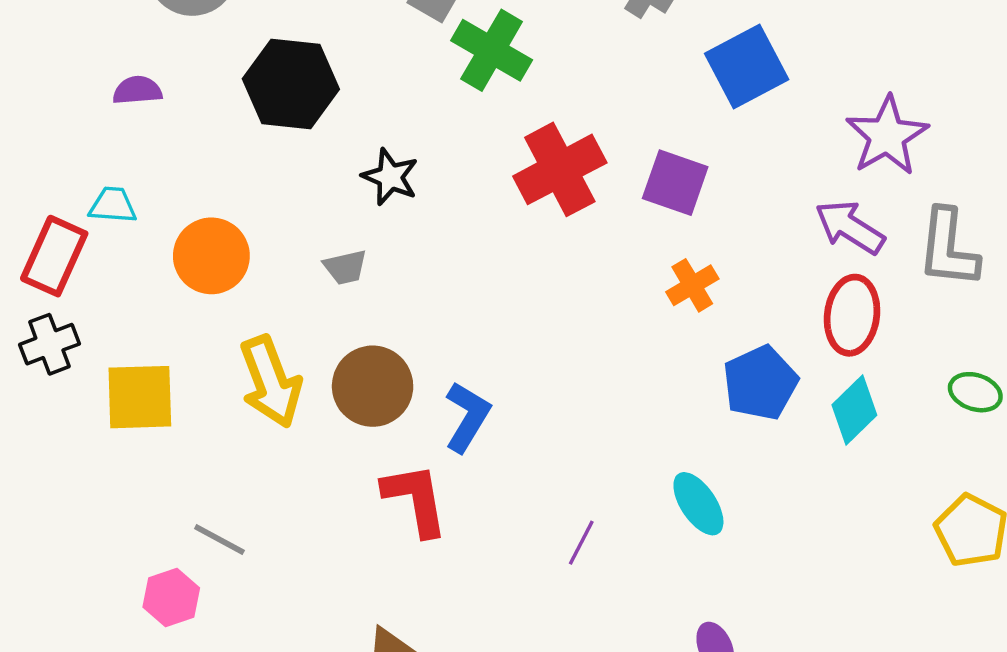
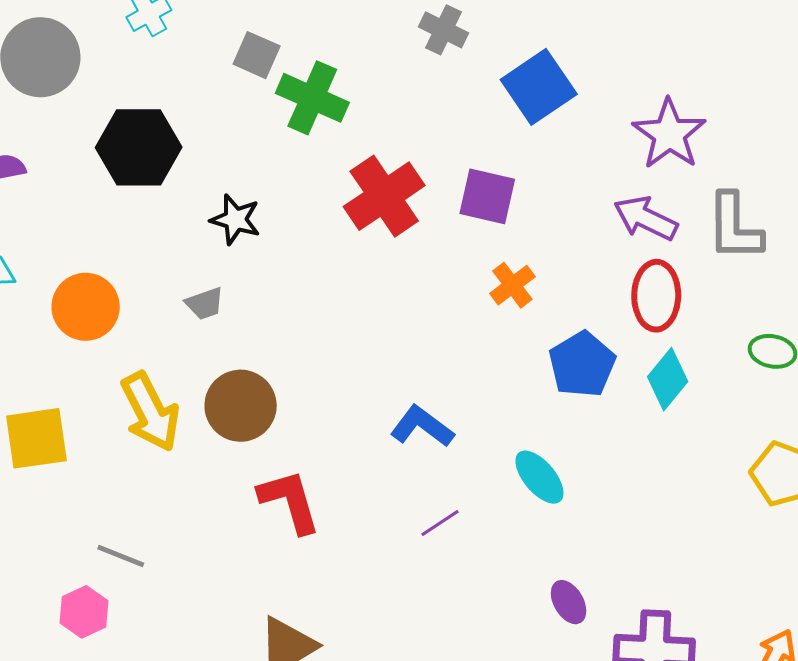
blue L-shape: (467, 417) -> (422, 426), moved, turned -78
purple line: (581, 543) -> (440, 523), turned 36

